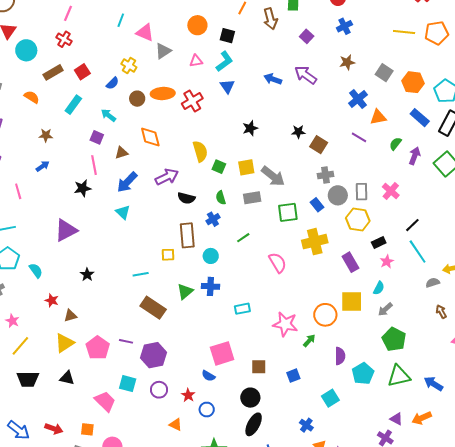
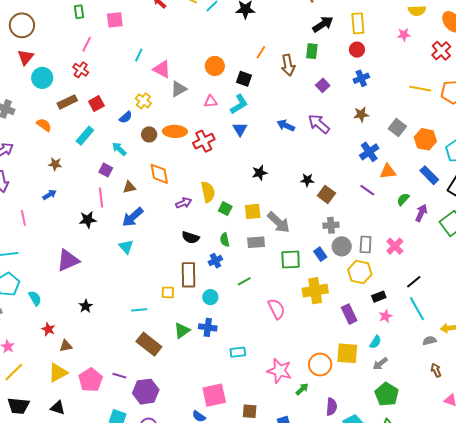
purple arrow: (167, 177) -> (184, 203), moved, size x0.7

